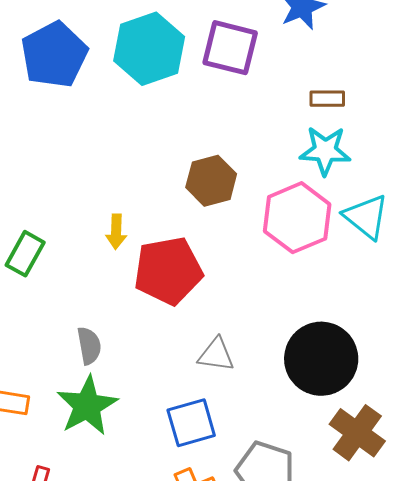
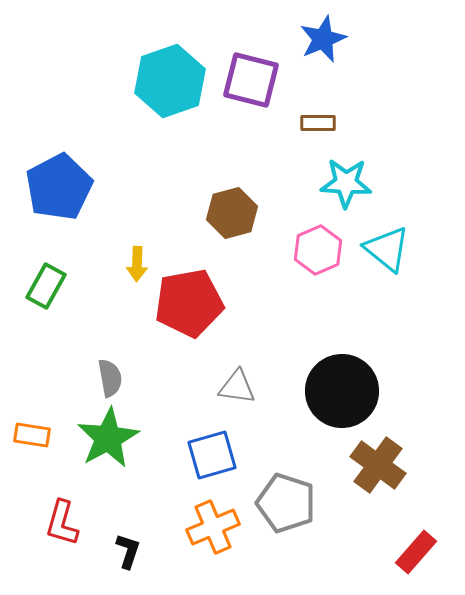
blue pentagon: (54, 55) -> (59, 187), moved
brown rectangle: (327, 99) -> (318, 123), moved
pink hexagon: (297, 218) -> (318, 250), size x0.7

